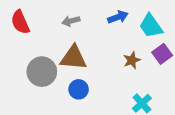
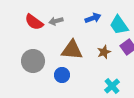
red semicircle: (20, 22) -> (34, 22), moved, turned -30
brown triangle: (73, 58) -> (72, 50), moved

